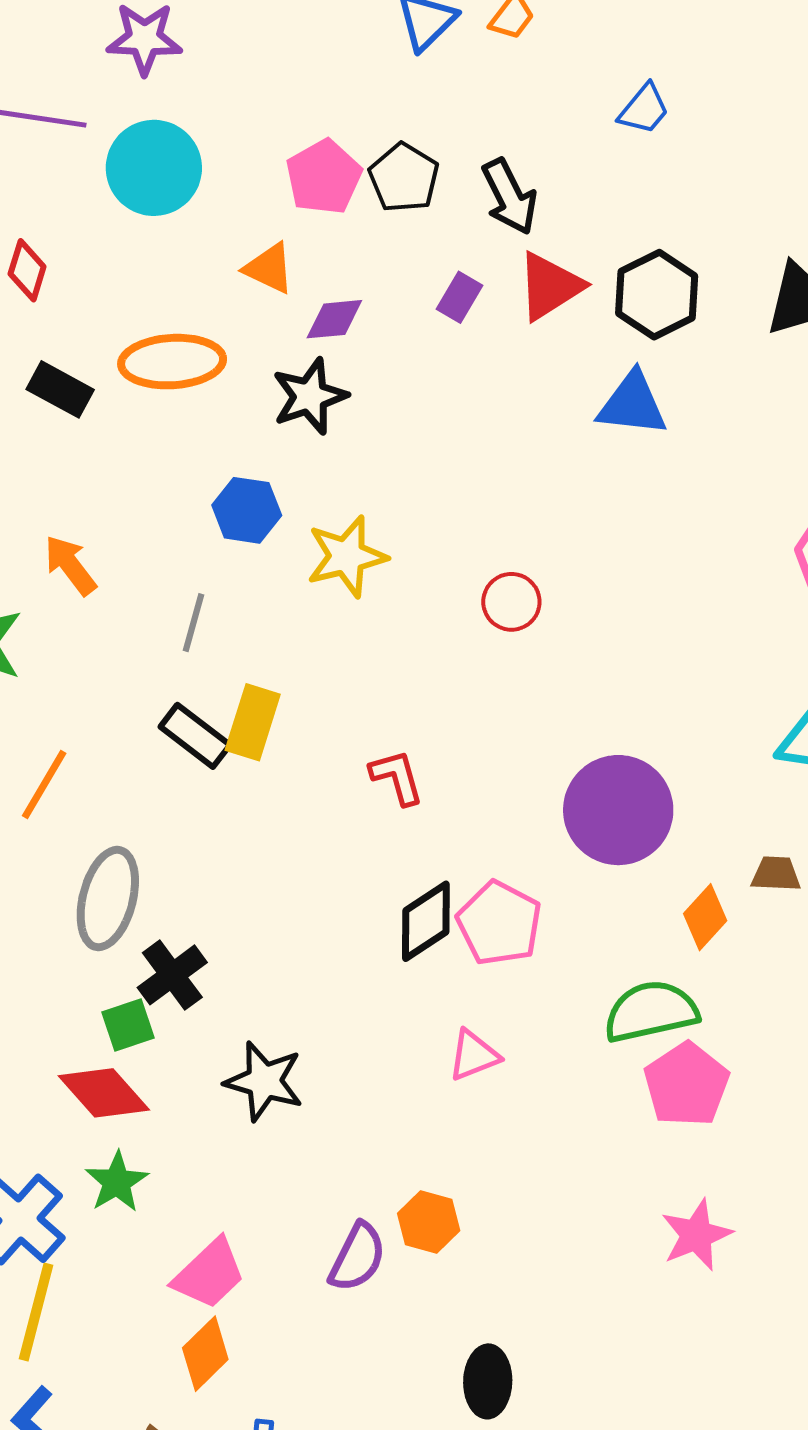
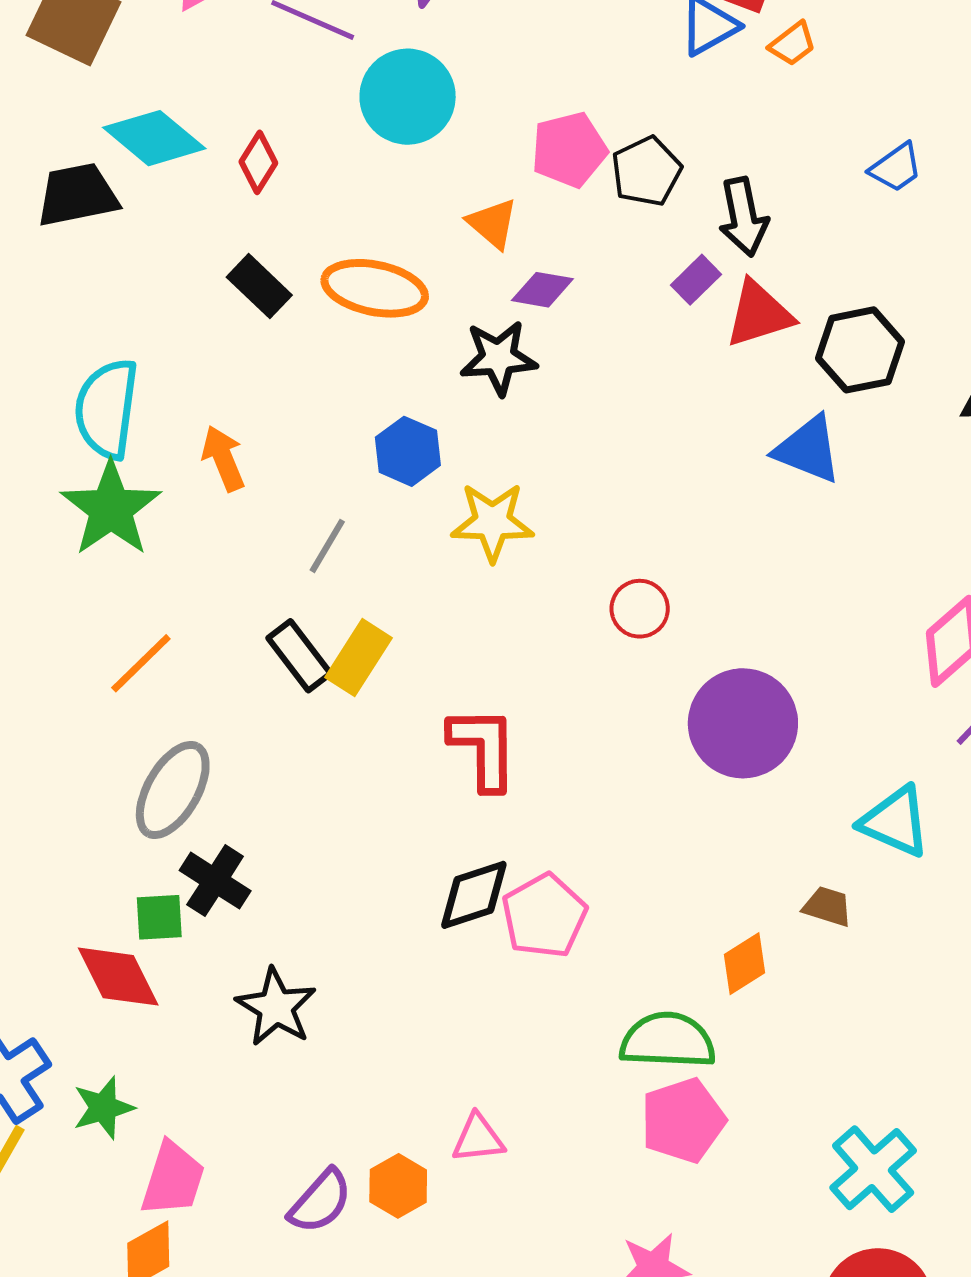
purple rectangle: (459, 297) -> (696, 280), moved
red L-shape: (397, 777) -> (483, 748), size x1.5
purple circle: (618, 810) -> (743, 723), moved
brown trapezoid: (776, 874) -> (827, 906), moved
black cross: (172, 975) -> (215, 881), turned -36
pink triangle: (474, 1055) -> (478, 1138), moved
green star: (117, 1182) -> (103, 1108), moved
pink trapezoid: (209, 1274) -> (173, 1179), turned -44

